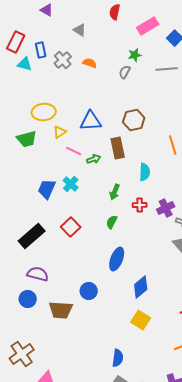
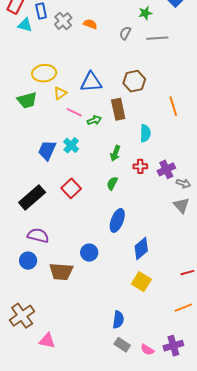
green star: (135, 55) -> (145, 13), moved
gray line: (167, 69) -> (157, 38), moved

